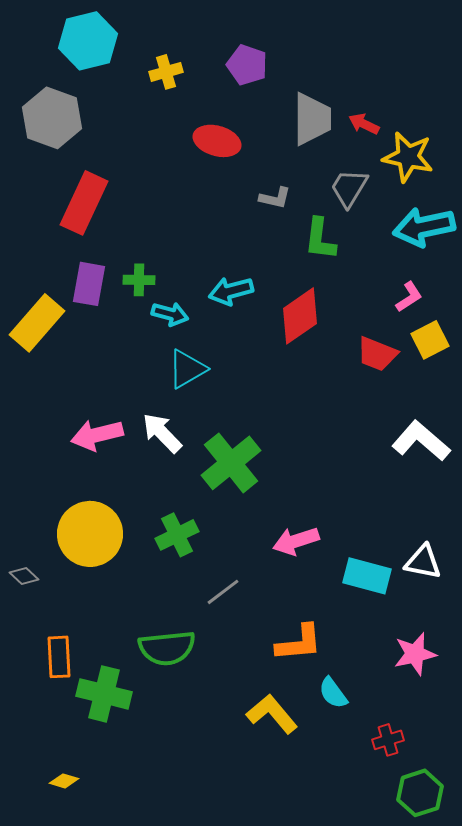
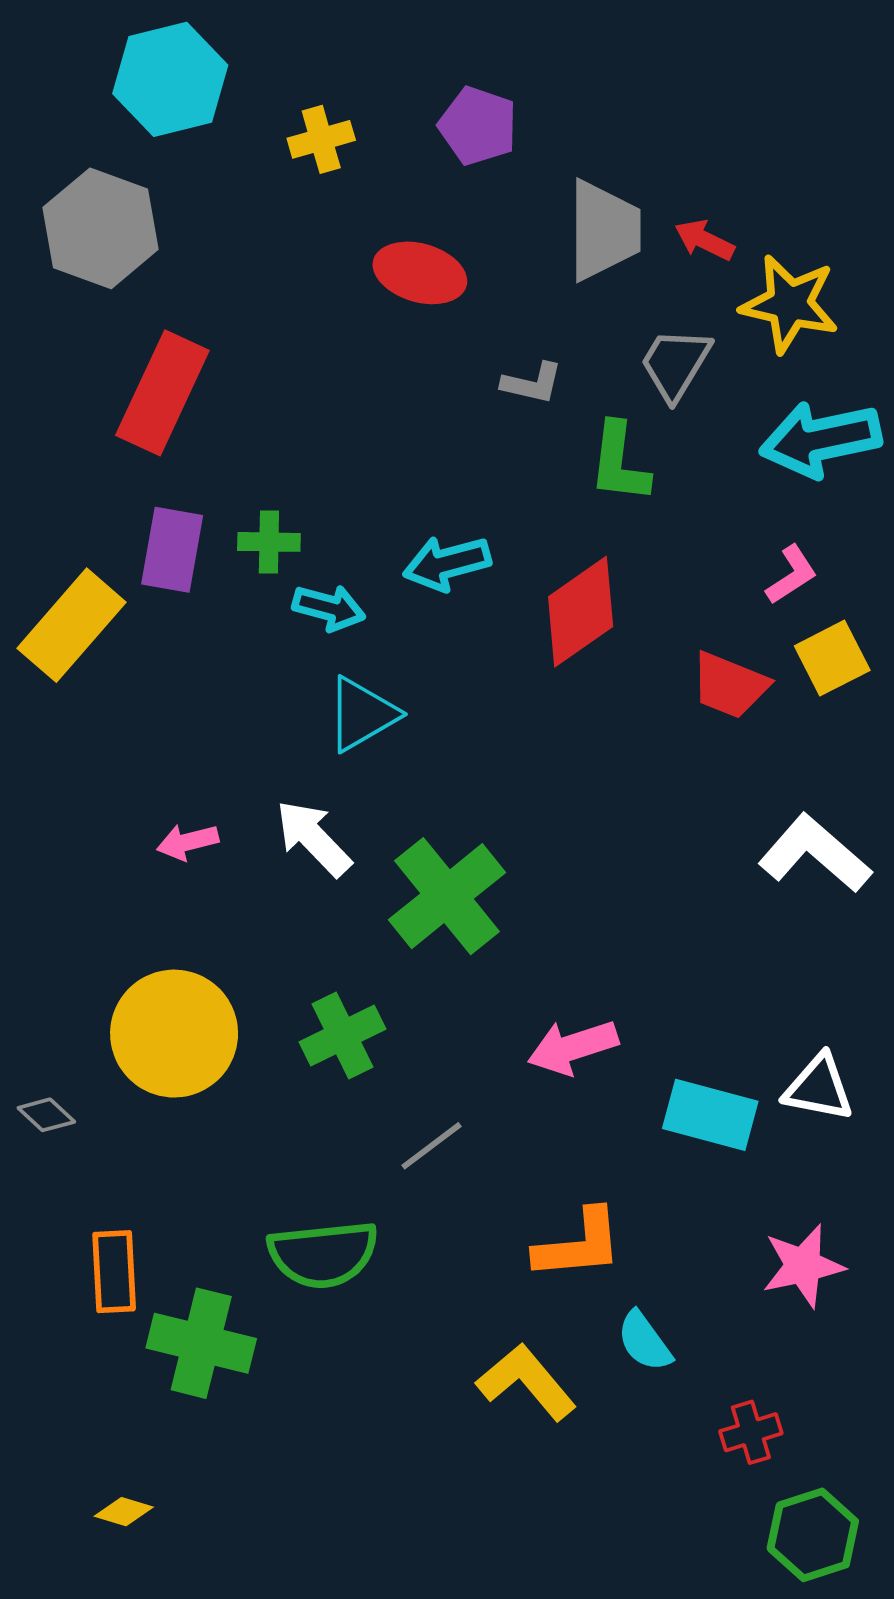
pink arrow: (97, 435) -> (188, 842), size x0.6

